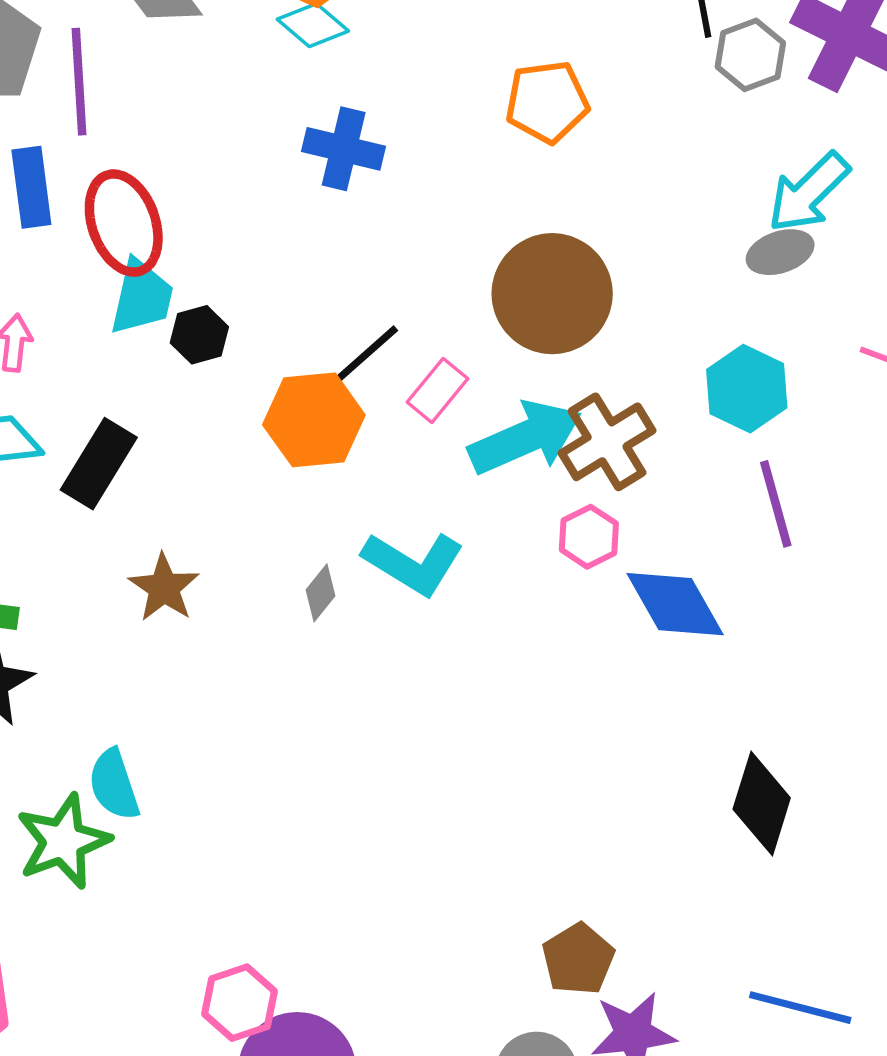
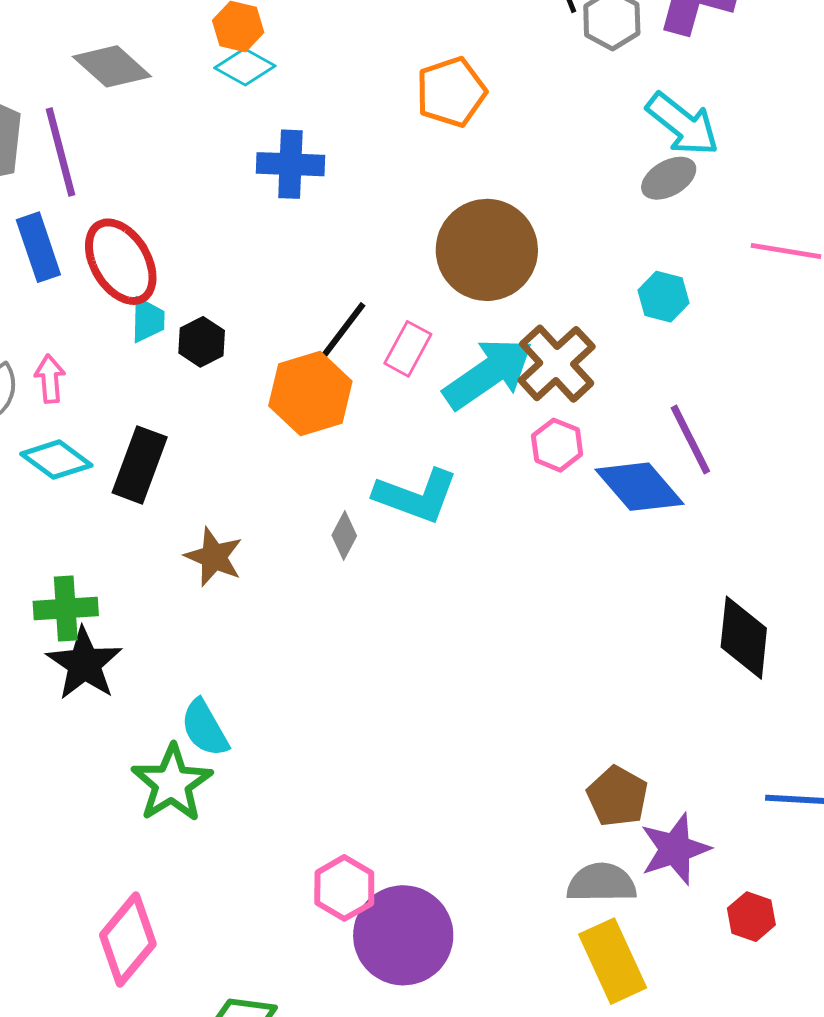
cyan arrow: (809, 193) -> (683, 124), turned -86
cyan trapezoid: (142, 297) -> (148, 320), size x0.7
cyan hexagon: (747, 389) -> (663, 297), size x0.7
purple line: (776, 504) -> (690, 439), moved

